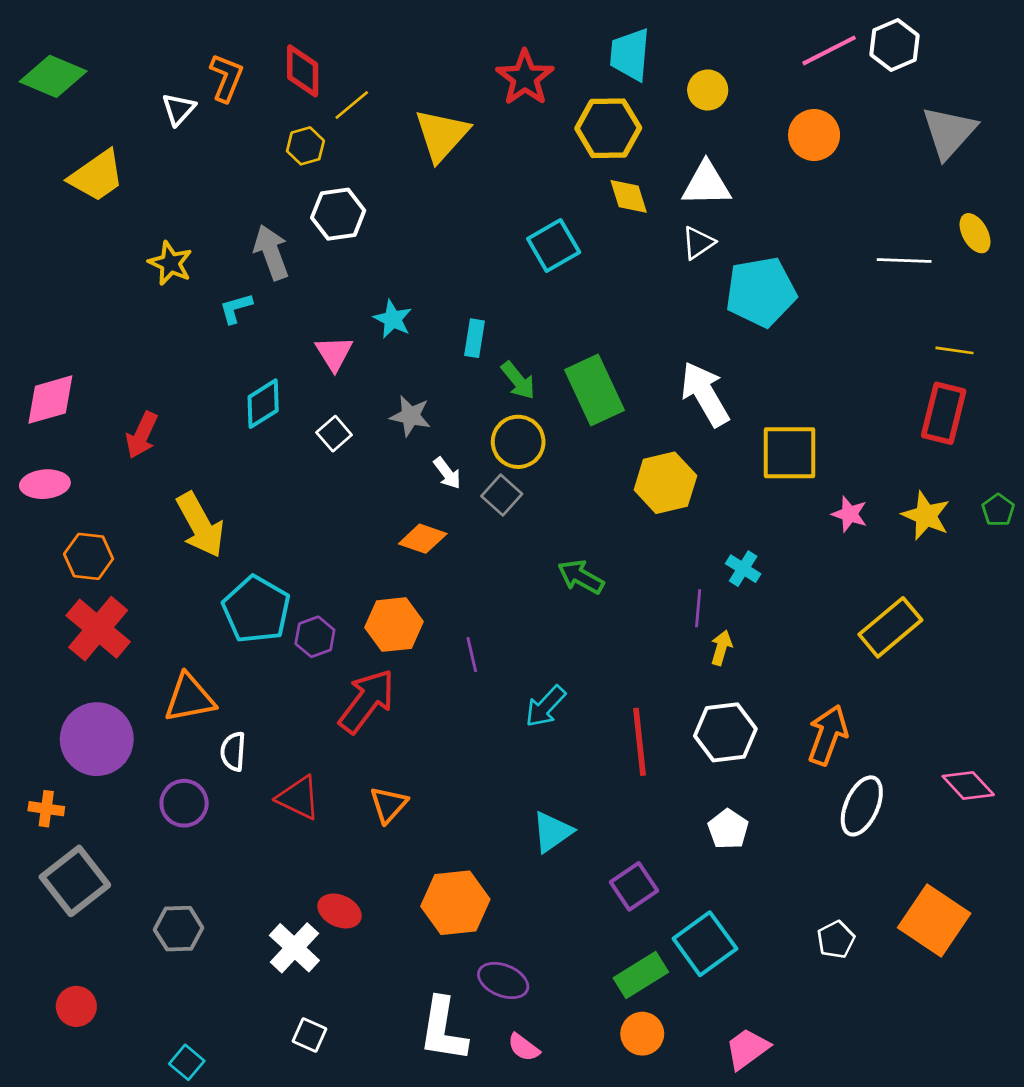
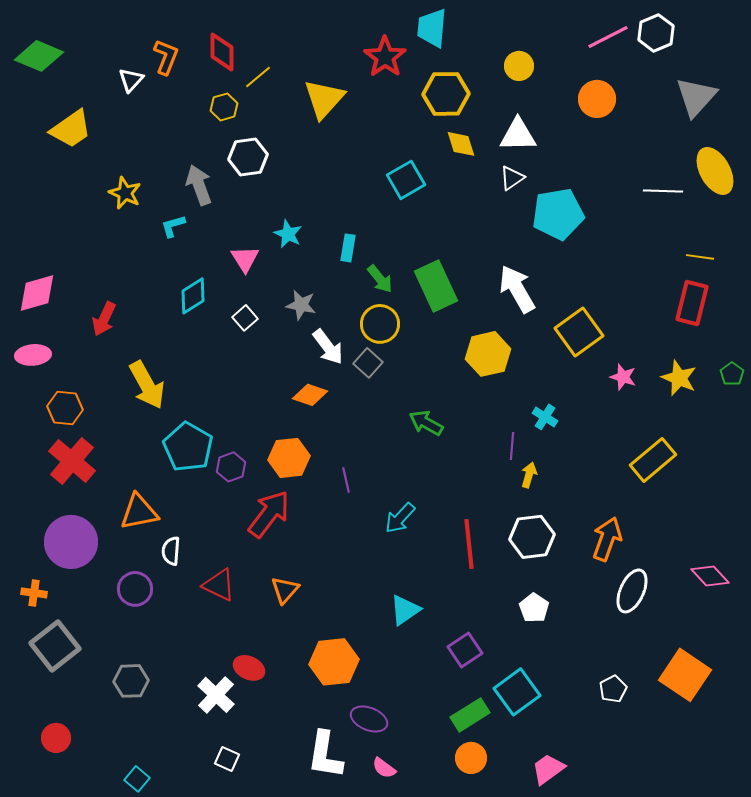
cyan trapezoid: (630, 55) -> (432, 28), moved
yellow ellipse: (975, 233) -> (715, 171), size x1.6
yellow square: (790, 453) -> (579, 332), turned -36
white arrow: (447, 473) -> (328, 347), size x1.5

